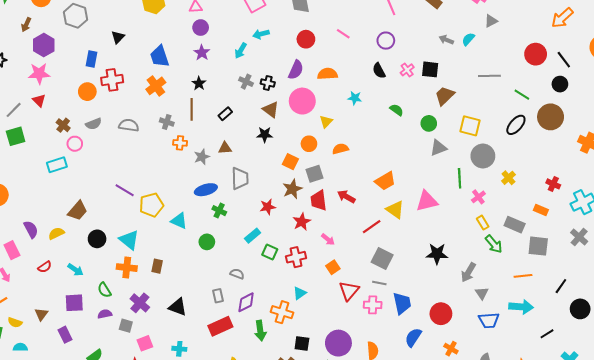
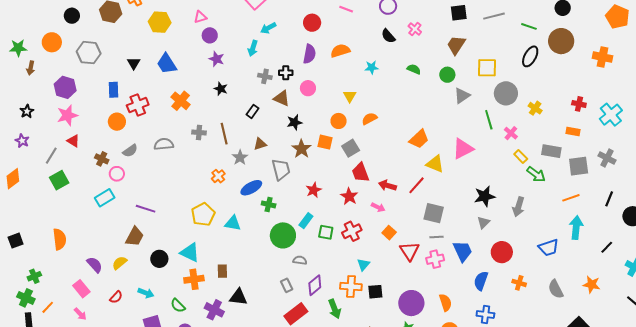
brown arrow: (26, 25) -> (31, 68), moved
blue trapezoid: (160, 56) -> (167, 64), moved
black square: (430, 69) -> (459, 13), moved
pink circle: (302, 101) -> (308, 88), moved, size x0.6
brown line: (192, 109) -> (224, 134), moved
brown triangle: (271, 110) -> (282, 98), moved
orange cross: (180, 143) -> (218, 176), moved, turned -32
brown star: (292, 189) -> (301, 149), moved
purple line: (125, 190) -> (146, 209), moved
red arrow: (346, 197) -> (387, 186), moved
gray cross: (579, 237) -> (607, 158), moved
green circle: (207, 242) -> (283, 235), moved, size x1.6
gray triangle: (482, 293) -> (484, 222), moved, turned 32
black triangle: (178, 307) -> (238, 297), moved
cyan arrow: (521, 307) -> (576, 227), turned -75
black square: (302, 343) -> (375, 292), moved

